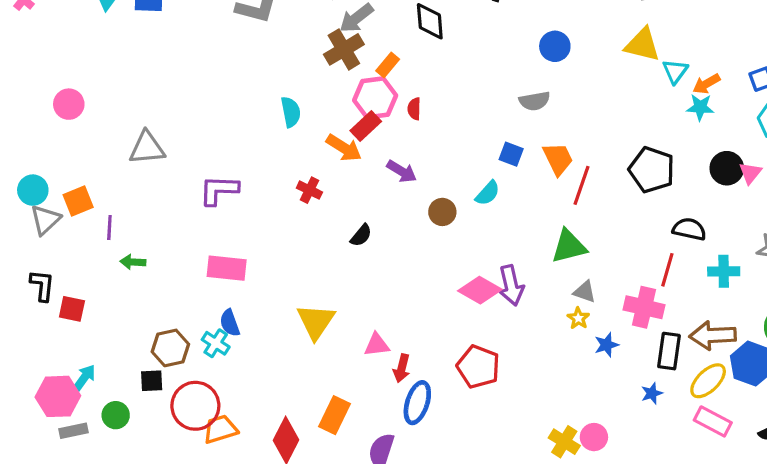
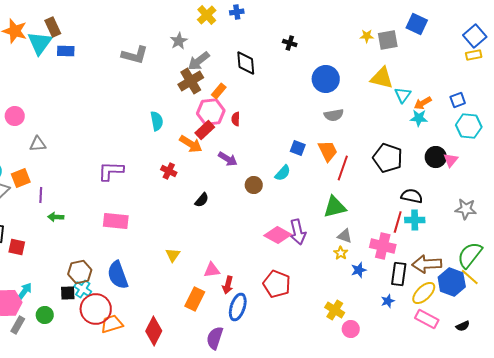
blue circle: (555, 46) -> (326, 79), size x1.4
gray semicircle: (535, 101) -> (334, 115), moved
gray triangle: (147, 148) -> (38, 144), moved, size x0.7
cyan cross: (724, 271) -> (415, 220), moved
yellow triangle: (316, 321) -> (173, 255), size x0.6
blue semicircle: (230, 323) -> (118, 275), moved, size x1.6
cyan cross: (216, 343) -> (83, 289), moved
orange rectangle: (334, 415) -> (195, 299), moved
gray rectangle: (73, 431) -> (18, 325), turned -48
yellow cross: (564, 442) -> (335, 310), moved

